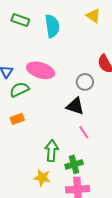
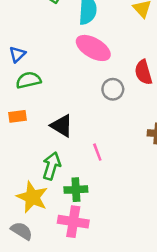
pink ellipse: (41, 70) -> (93, 48), moved
black triangle: (75, 106) -> (62, 126), moved
yellow star: (42, 178) -> (32, 197), size x1.4

